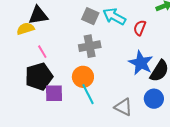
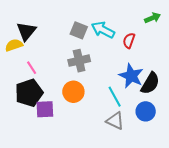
black triangle: (38, 15) -> (26, 31), turned -40
cyan line: (88, 94) -> (115, 97), moved

